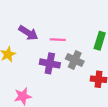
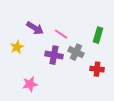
pink line: (58, 40) -> (61, 34), turned 32

